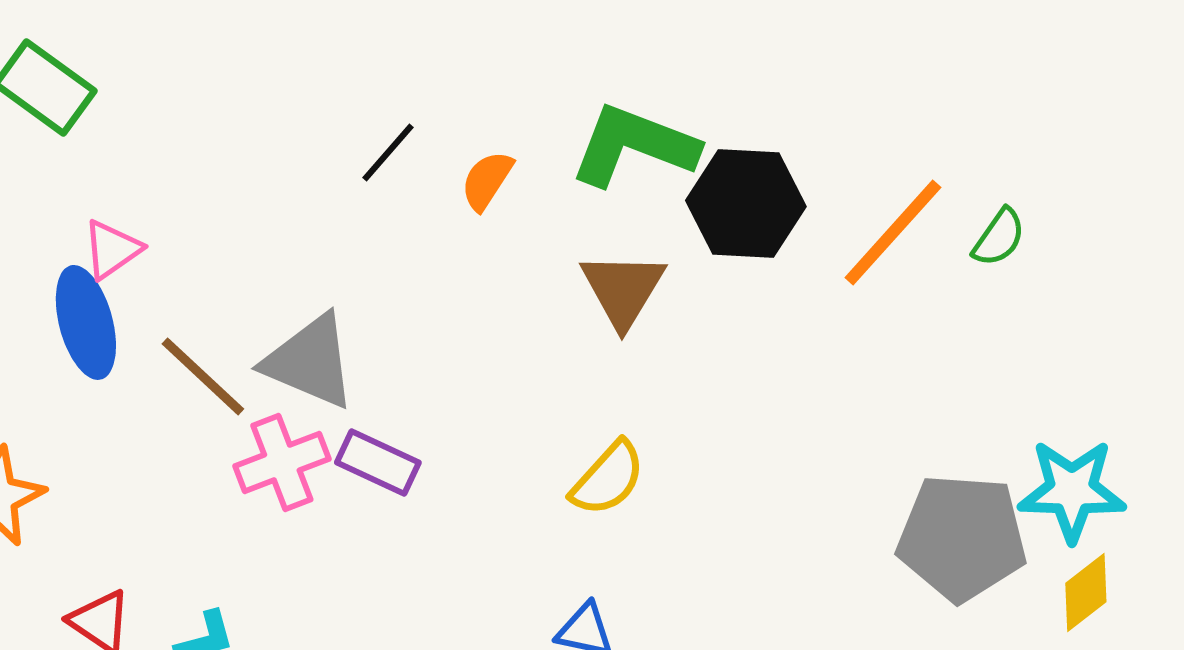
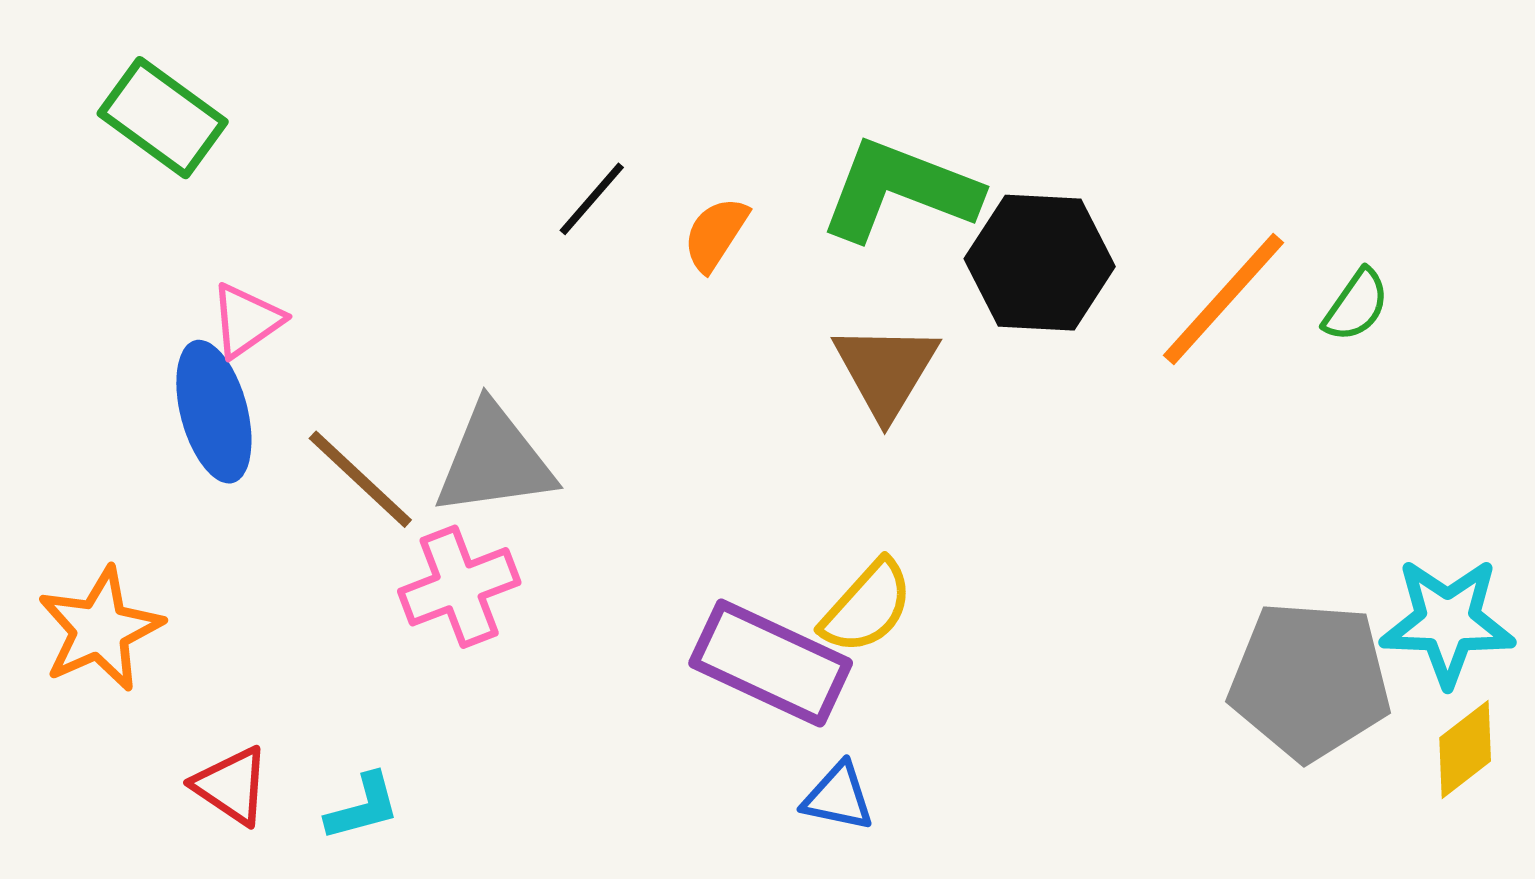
gray triangle: (310, 361) -> (494, 460), turned -31
purple rectangle: (378, 462) -> (771, 663), moved, size x1.5

